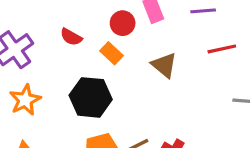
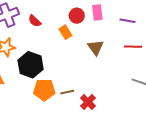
red semicircle: (71, 37) -> (35, 21), moved
black hexagon: (91, 97) -> (31, 65), moved

